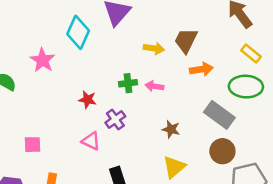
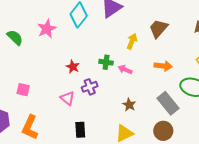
brown trapezoid: (186, 41) -> (158, 29), moved
yellow arrow: (154, 48) -> (132, 41), turned -91

